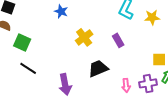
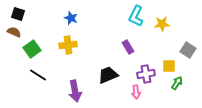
yellow cross: (84, 37) -> (68, 45), moved, turned 30
green square: (22, 42) -> (32, 49), turned 30
purple cross: (148, 83) -> (146, 74), moved

